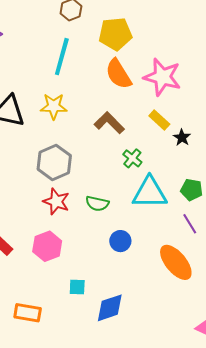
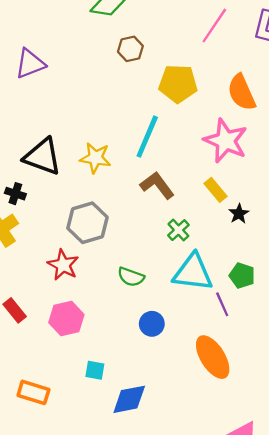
cyan line: (62, 57) -> (147, 137), moved
orange semicircle: (118, 74) -> (242, 92), moved
red star: (56, 201) -> (63, 265), moved
purple line: (190, 224) -> (222, 304), moved

